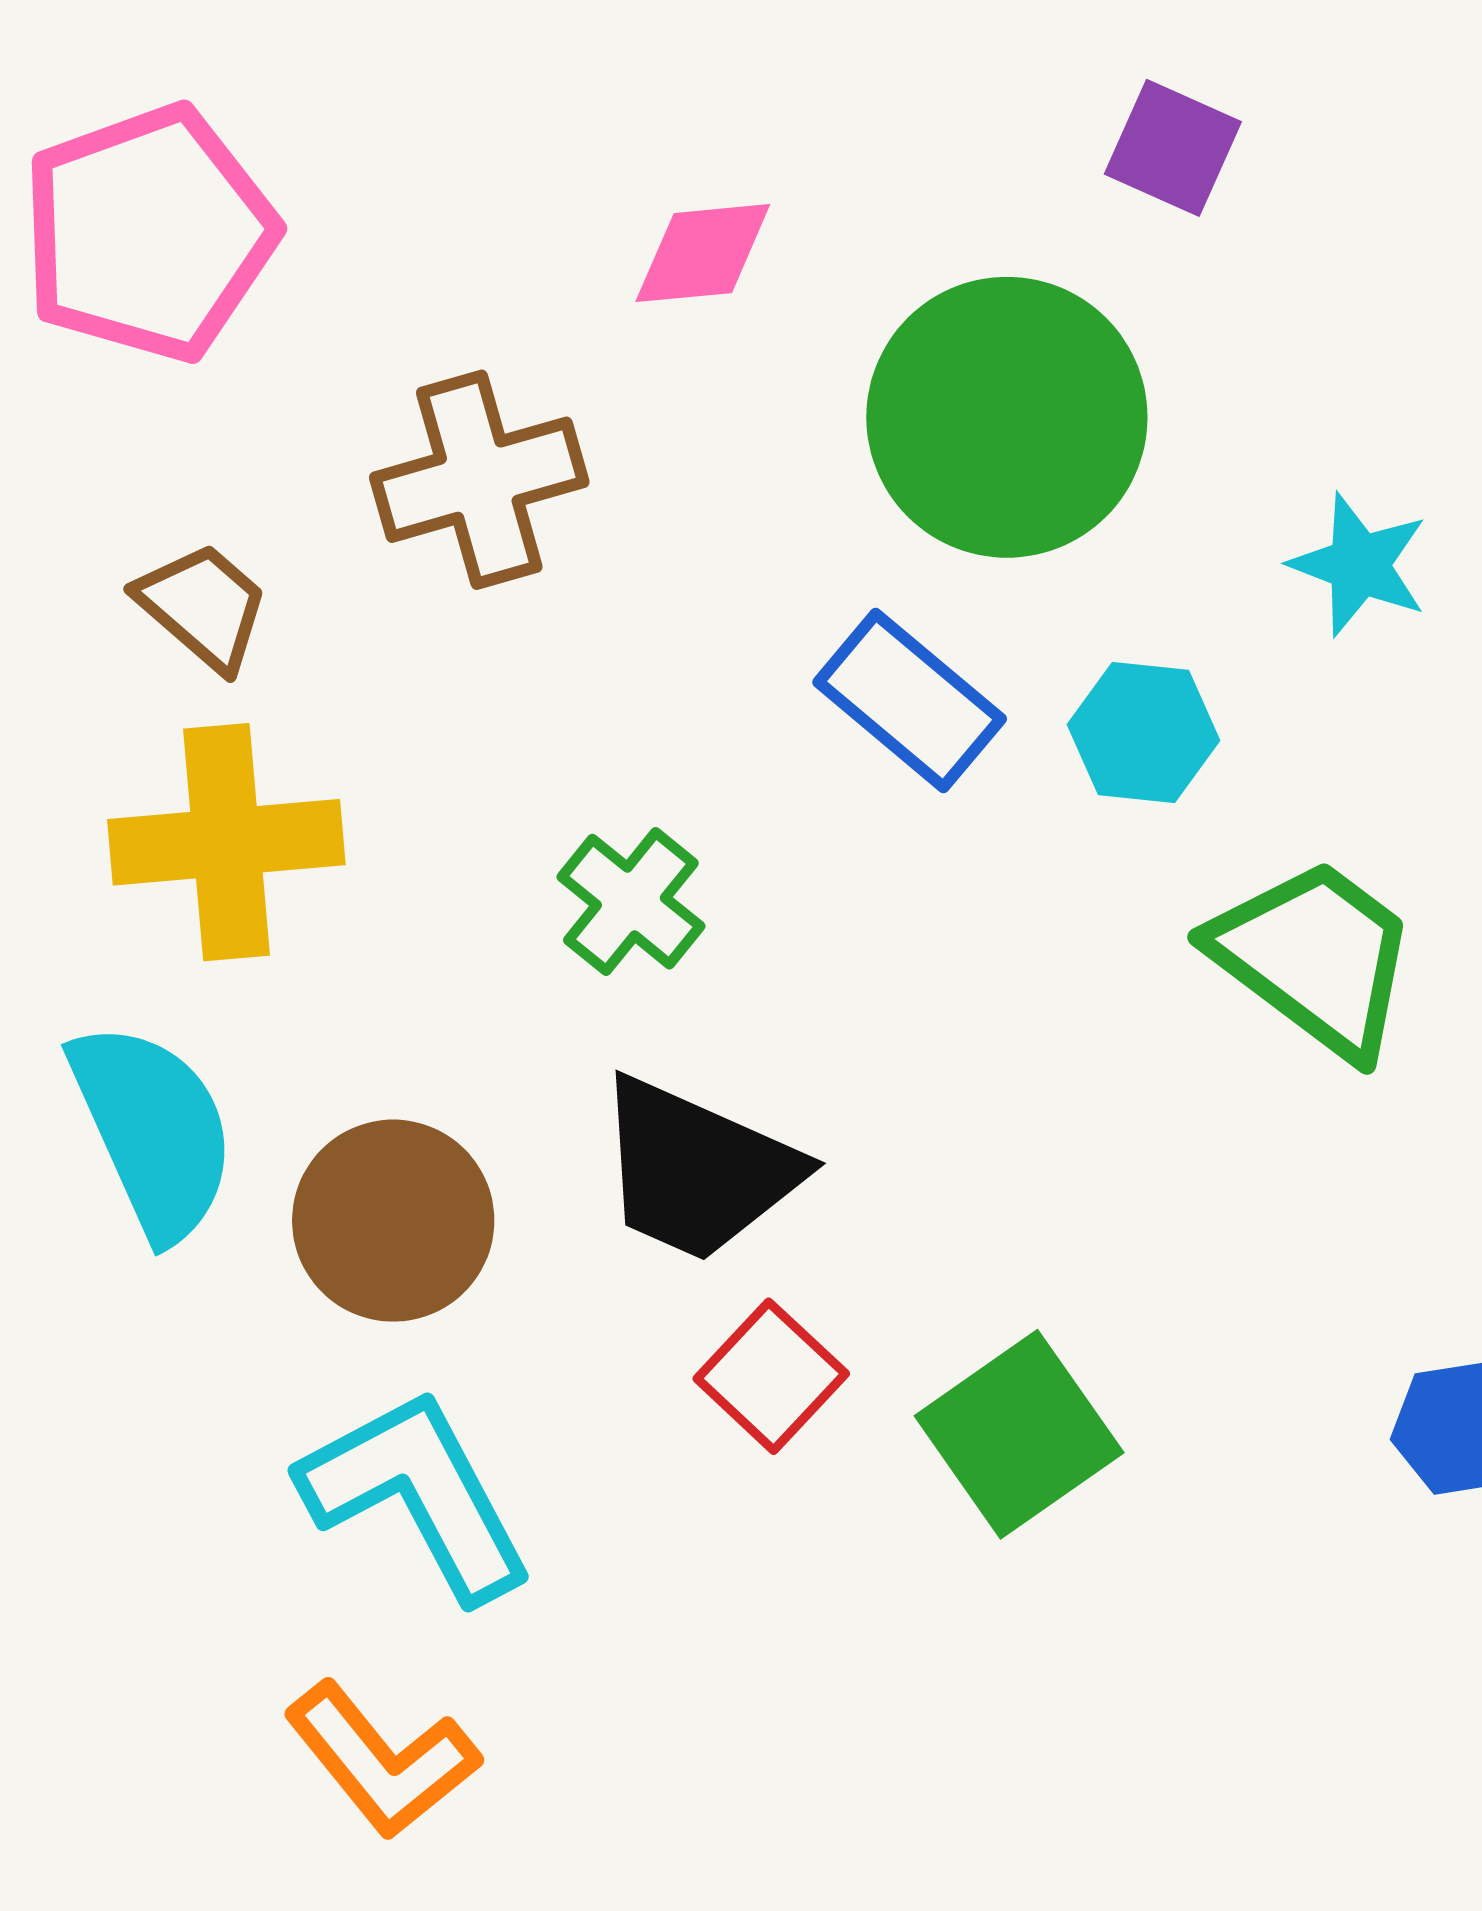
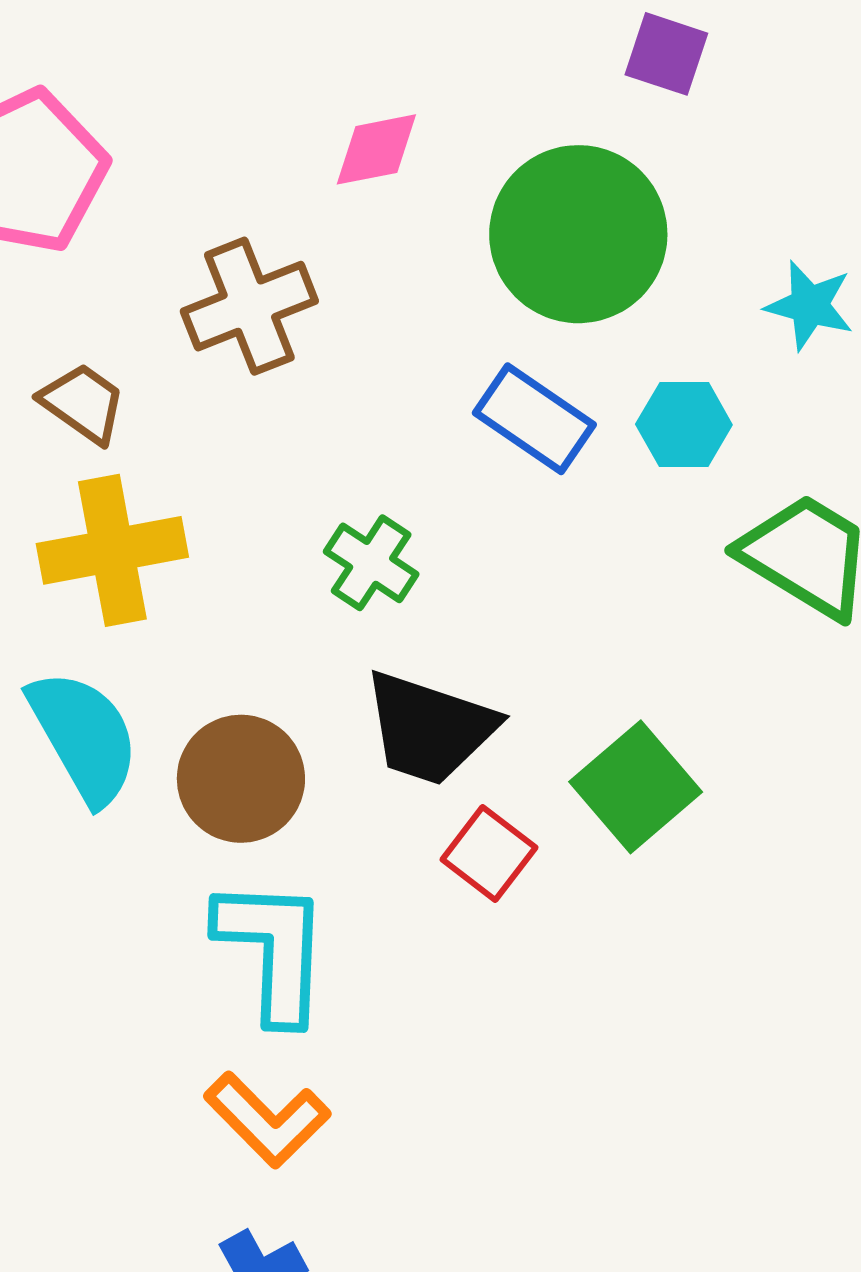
green square: (1019, 1434) -> (636, 787), moved
cyan L-shape: (417, 1494) -> (273, 950), turned 36

